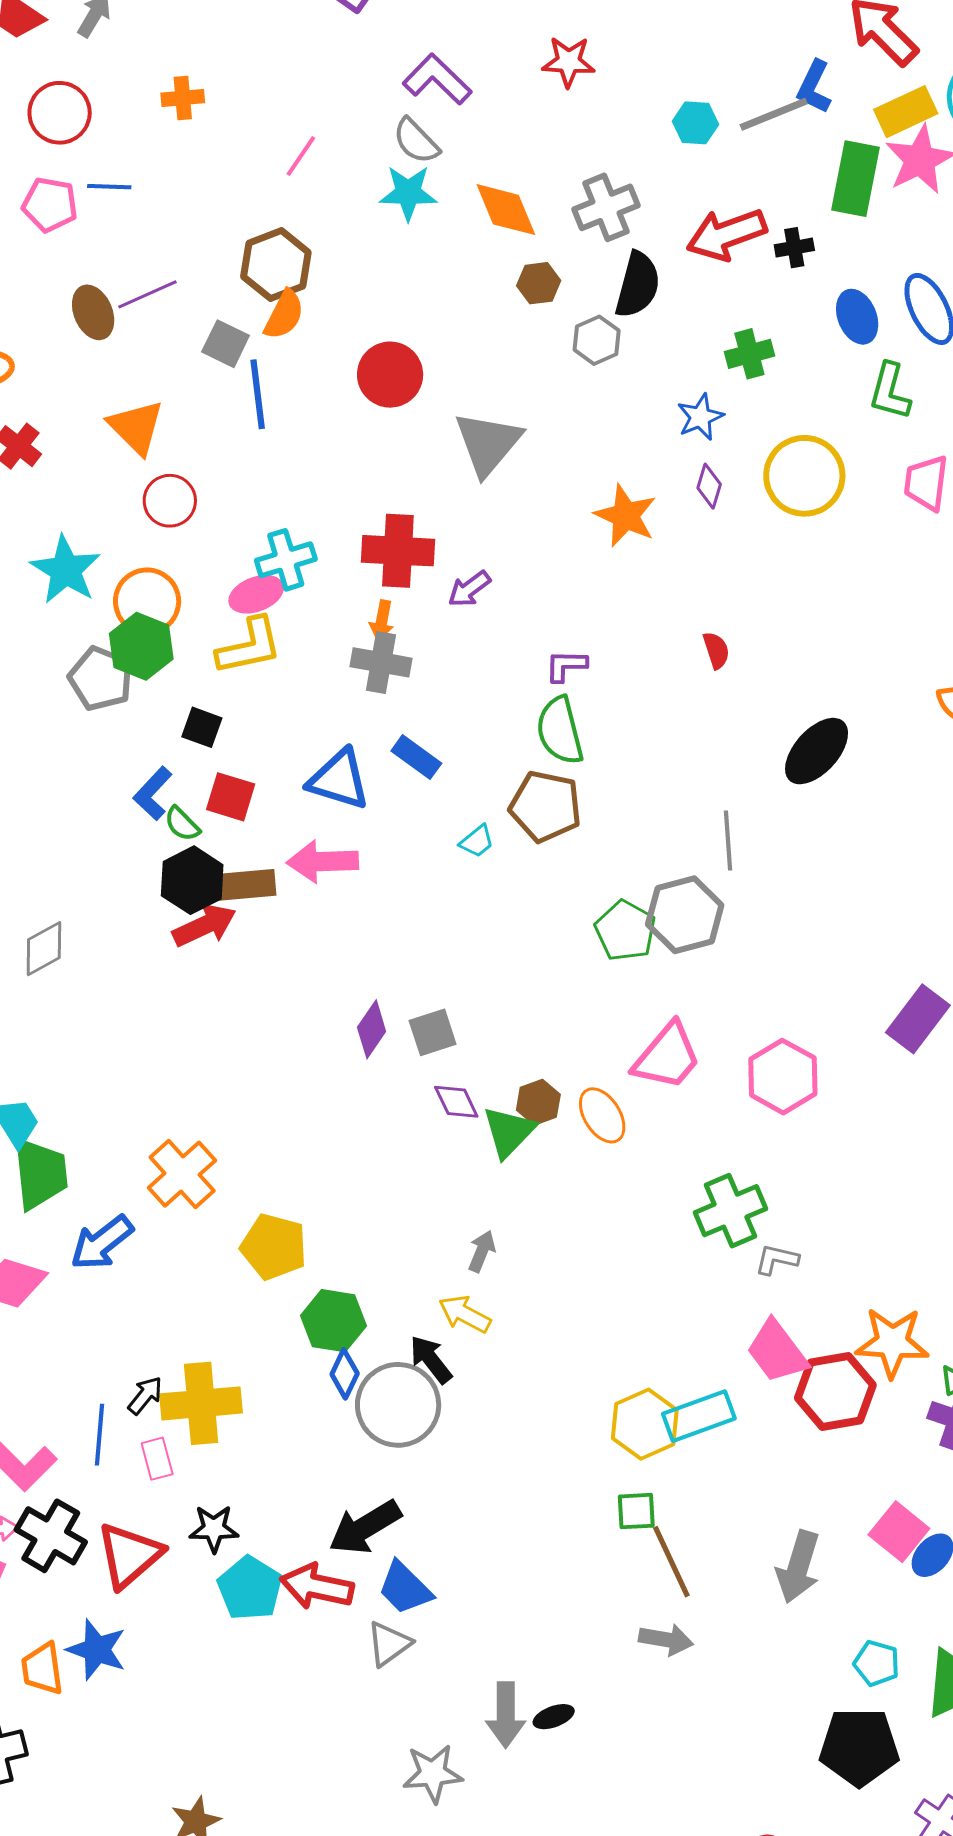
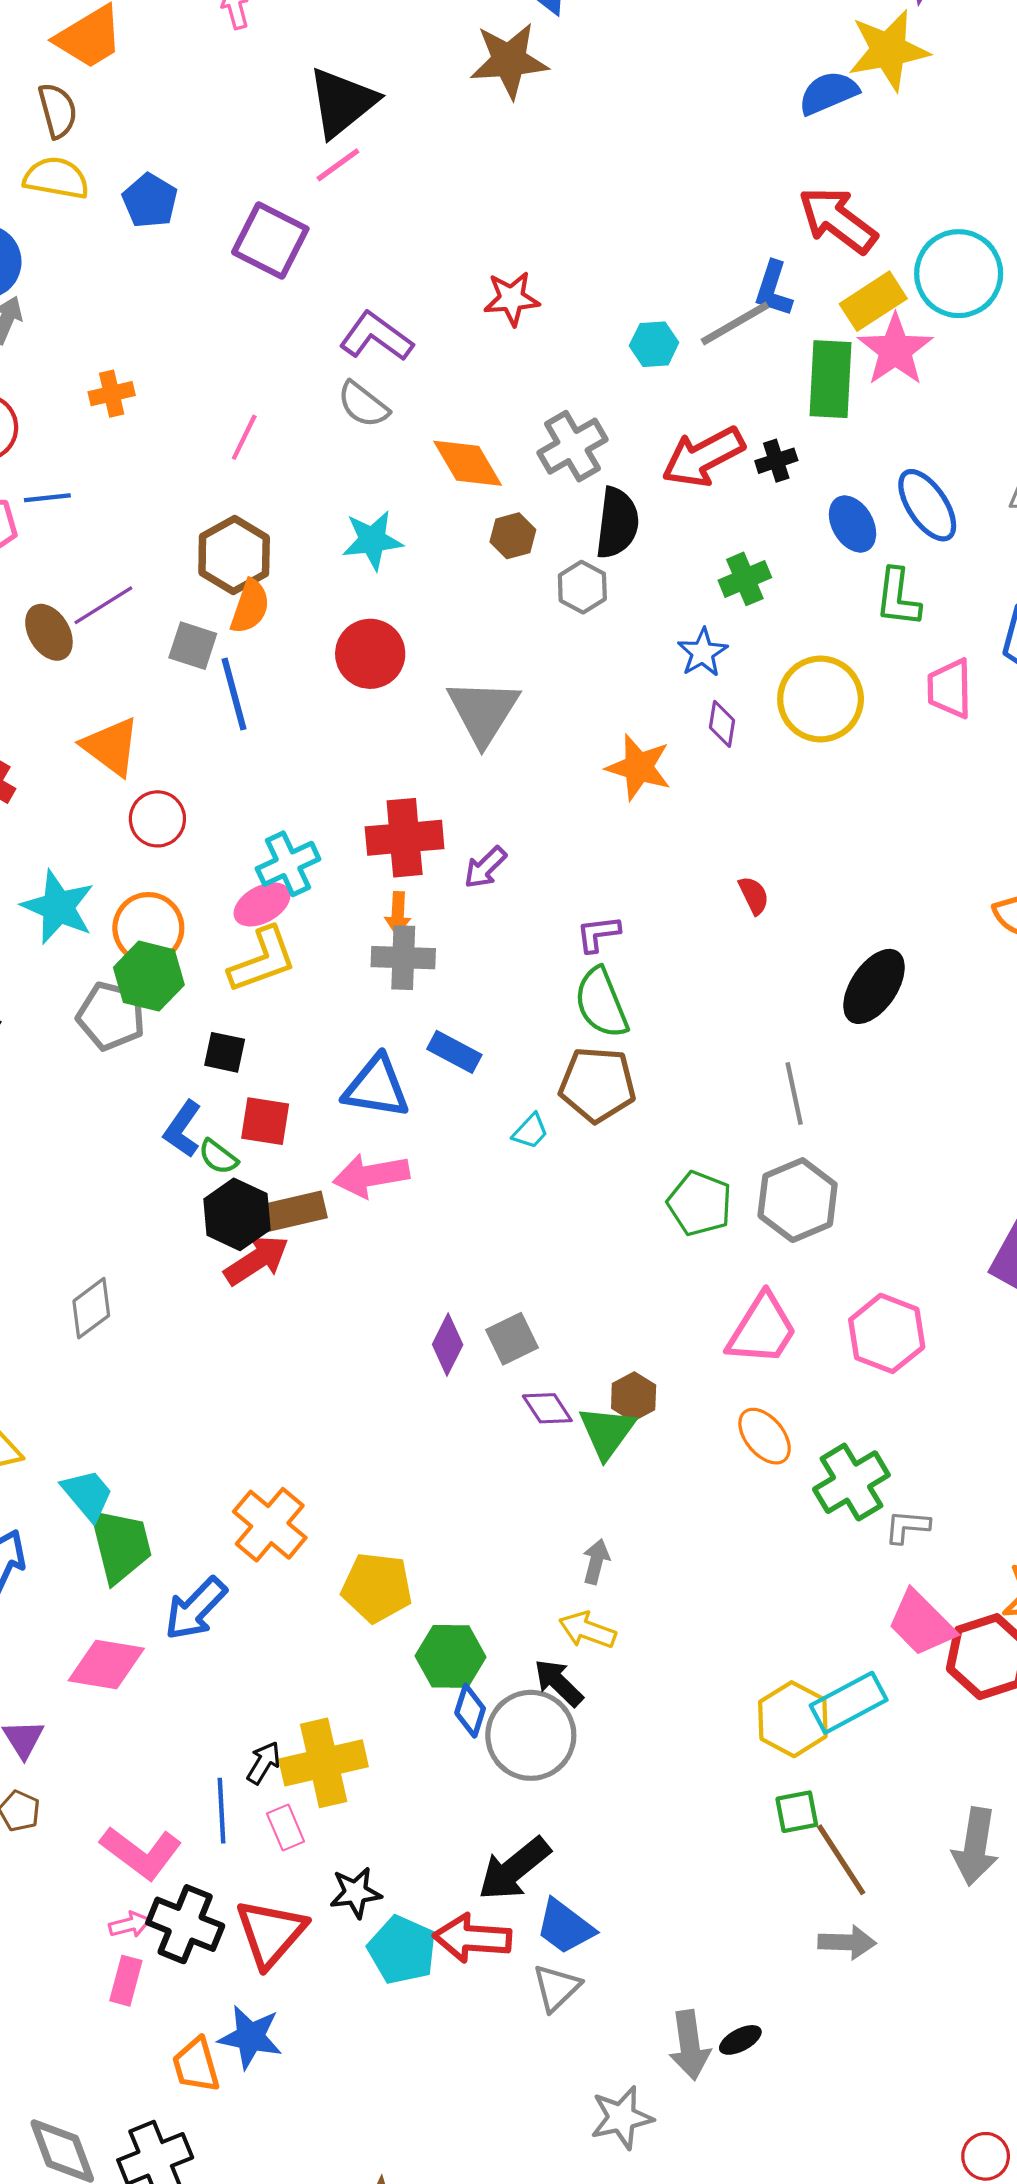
cyan star: (408, 193) -> (372, 540), moved
gray hexagon: (685, 915) -> (798, 1200), moved
orange ellipse: (602, 1115) -> (765, 1436), moved

